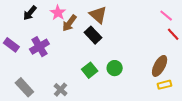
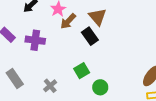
purple cross: (39, 47) -> (35, 40), turned 30
green circle: (115, 68) -> (100, 87), moved

